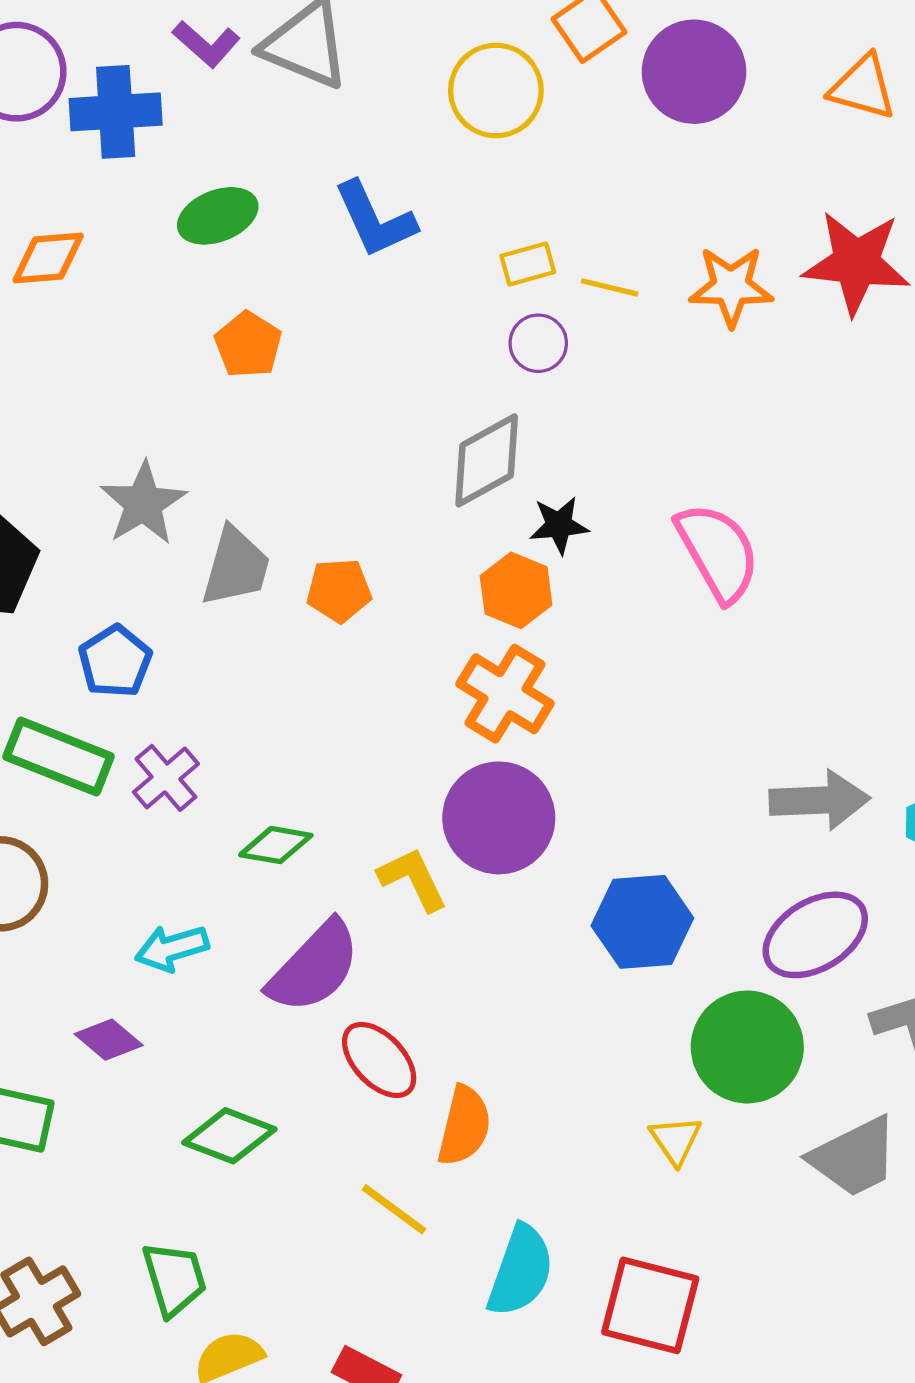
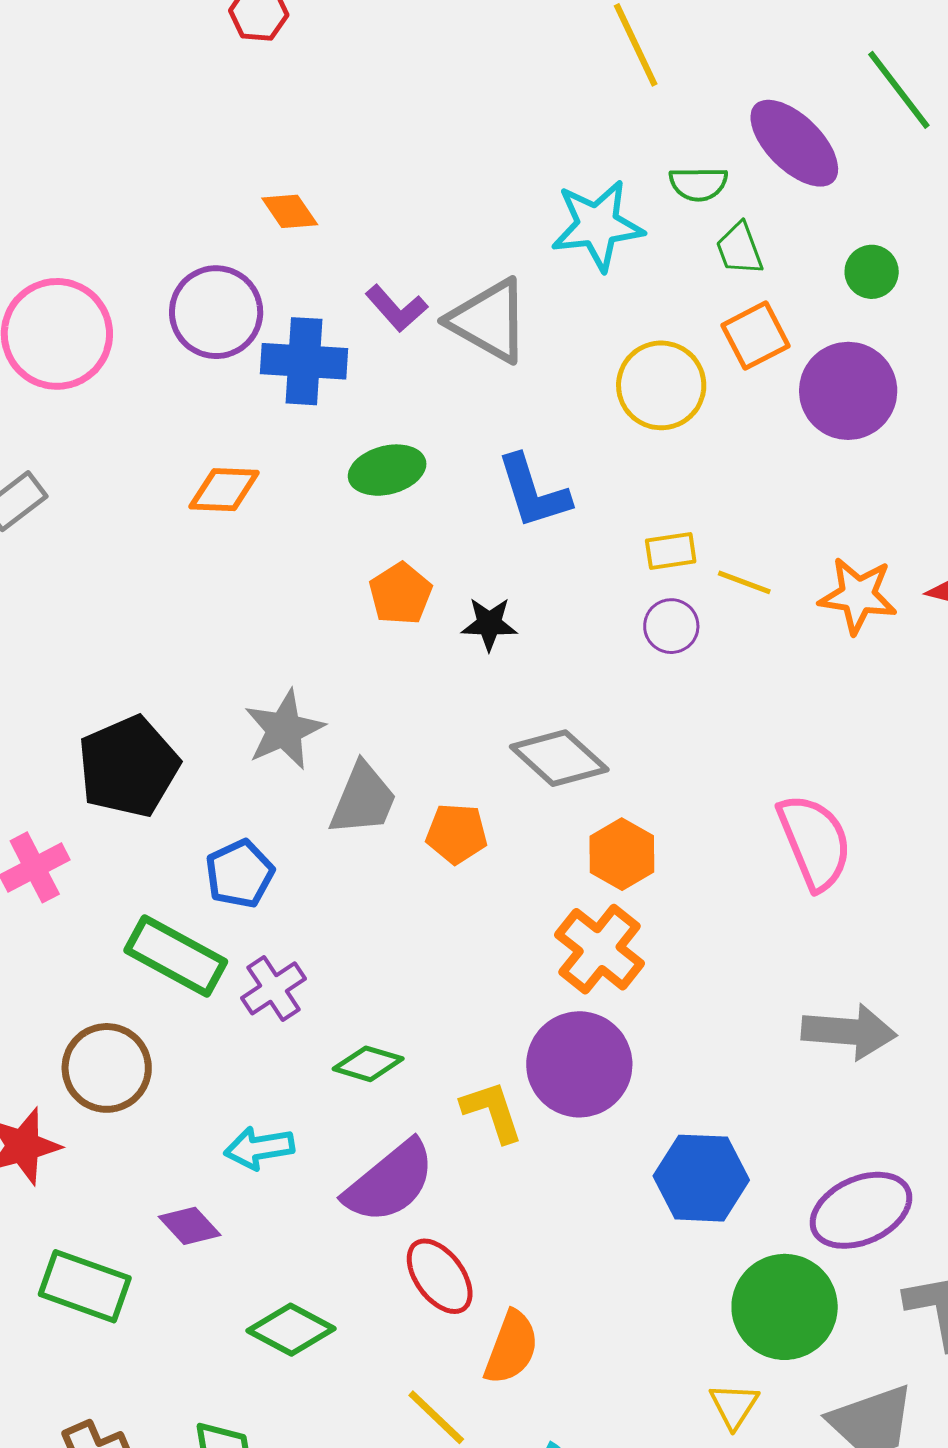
gray diamond: (487, 460) -> (559, 758), moved, turned 64
black star: (559, 525) -> (489, 624), moved
gray arrow: (820, 800) -> (849, 1032), moved
yellow triangle: (676, 1140) -> (734, 1406), moved

